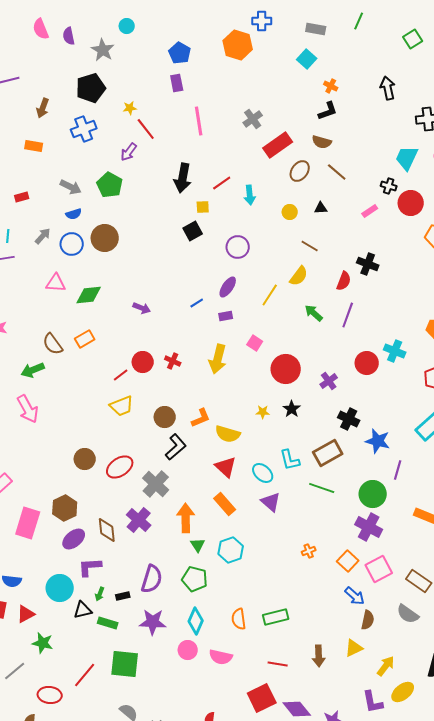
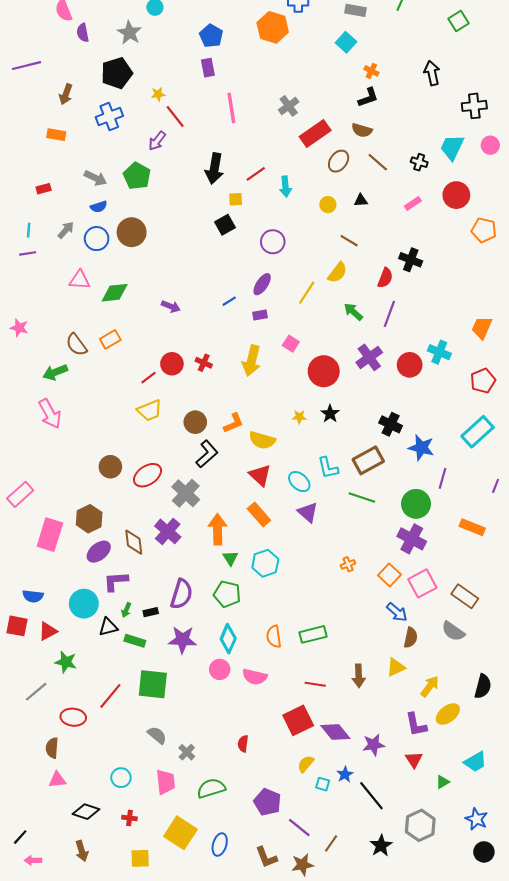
purple semicircle: (69, 36) -> (83, 33), moved
black cross: (389, 186) -> (419, 162), moved
purple cross: (329, 381) -> (369, 357), moved, size x1.4

